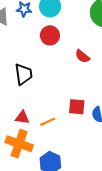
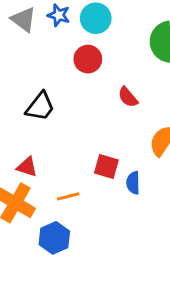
black trapezoid: (23, 74) -> (40, 107), turned 35
orange line: (48, 122) -> (68, 196), moved

